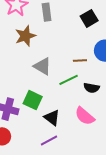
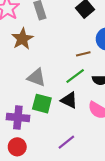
gray triangle: (42, 66) -> (36, 77), moved
black triangle: (52, 118) -> (69, 100), moved

